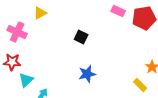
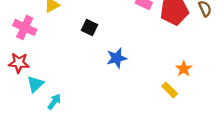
black square: (81, 37) -> (90, 27), moved
blue star: (87, 74) -> (117, 58), moved

